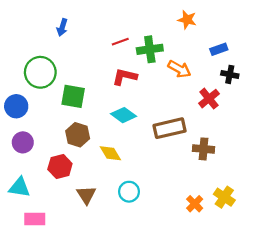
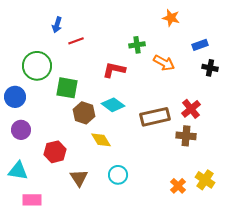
red line: (120, 42) -> (76, 41), moved
green cross: (150, 49) -> (137, 45), size x0.7
red cross: (209, 99) -> (191, 109), moved
brown hexagon: (78, 135) -> (84, 113), moved

